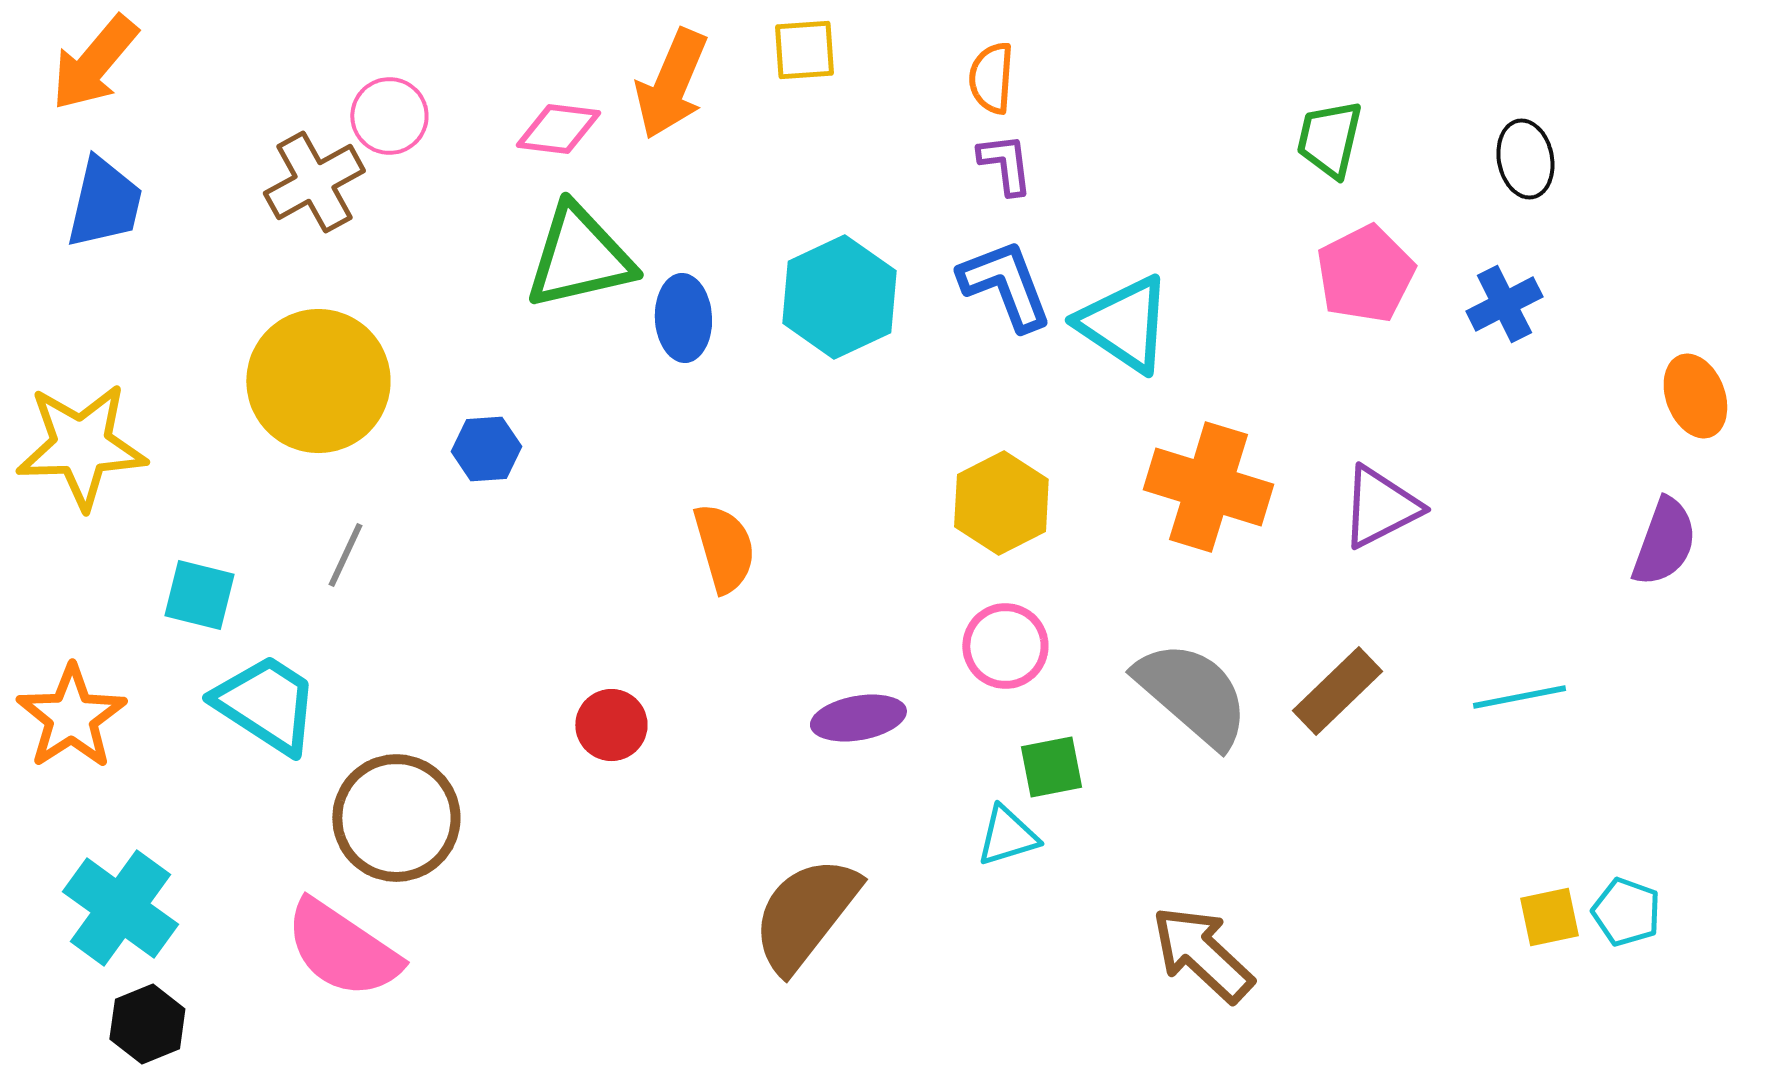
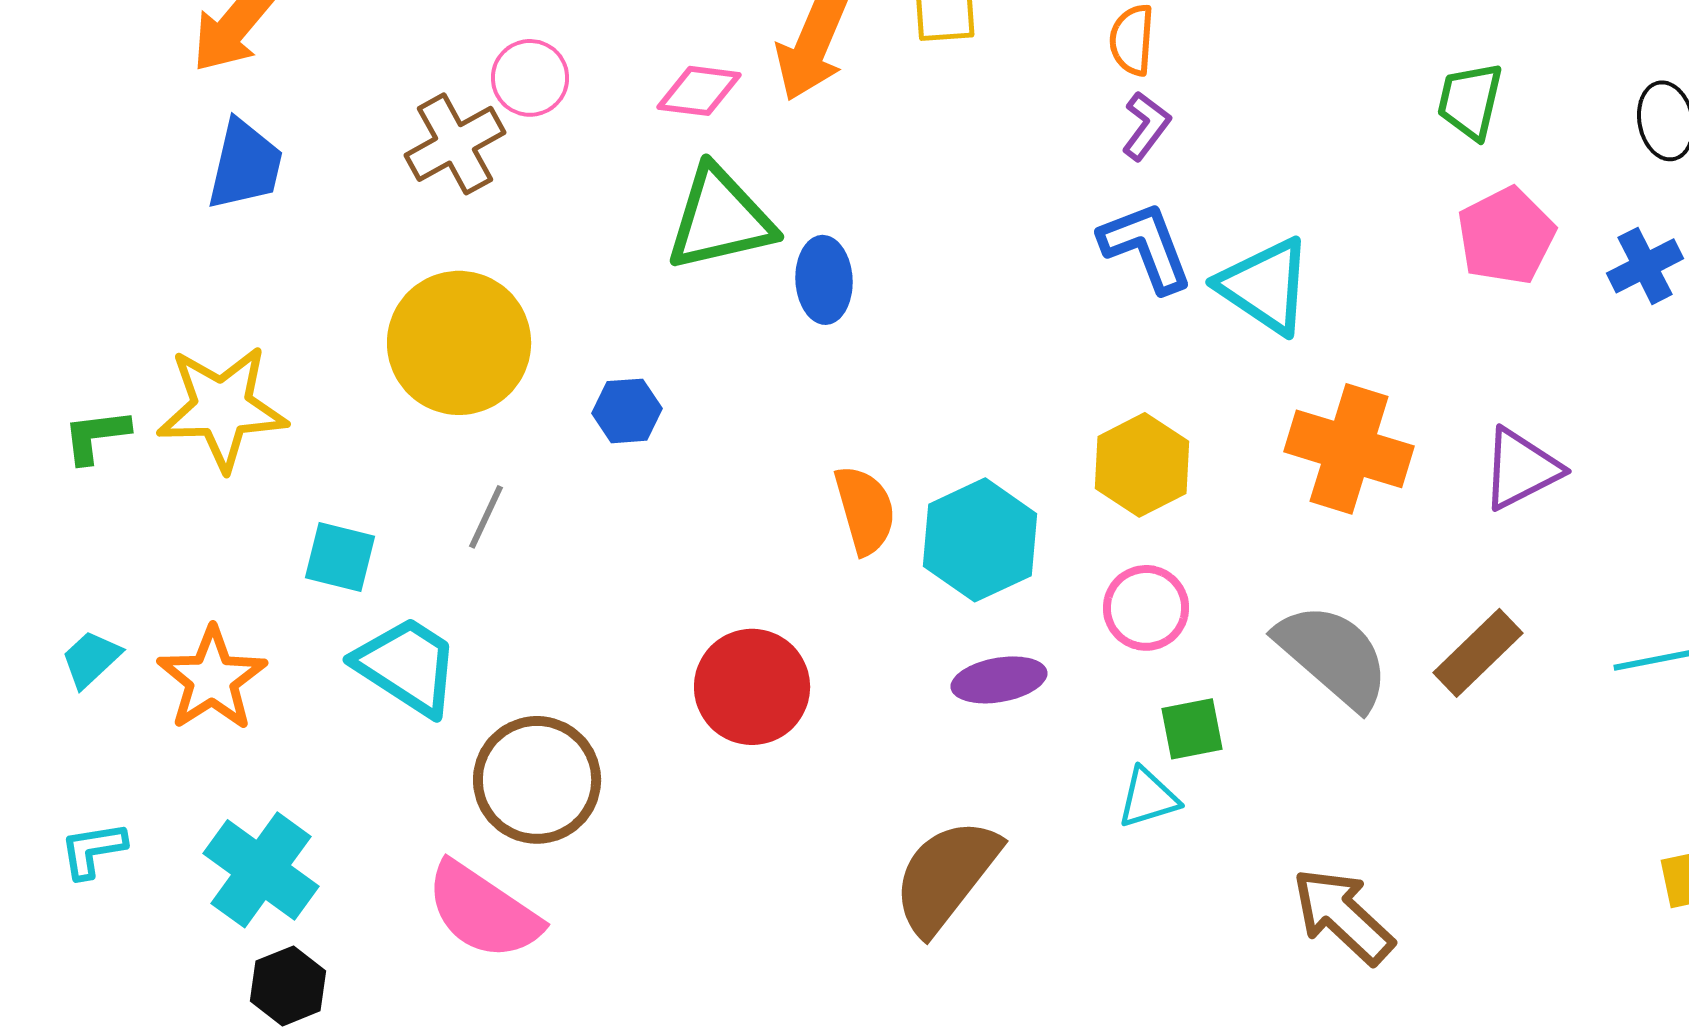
purple L-shape: (1005, 164) -> (1146, 126), turned 44
cyan hexagon: (839, 297) -> (980, 540), moved
red circle: (611, 725) -> (752, 687), size x1.6

